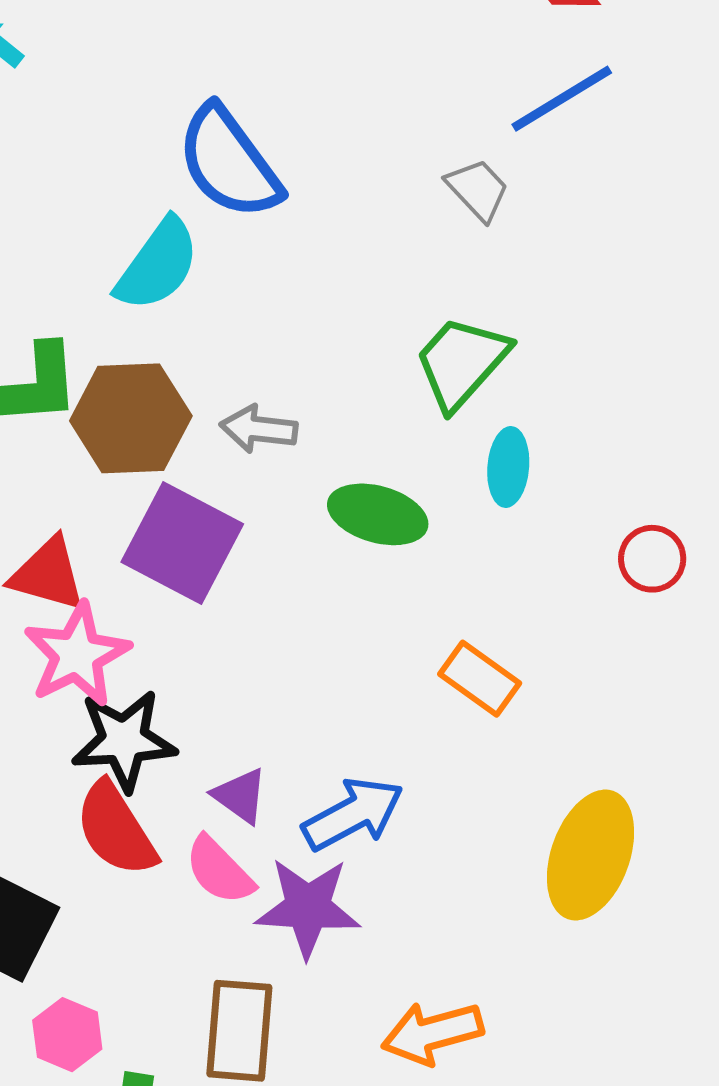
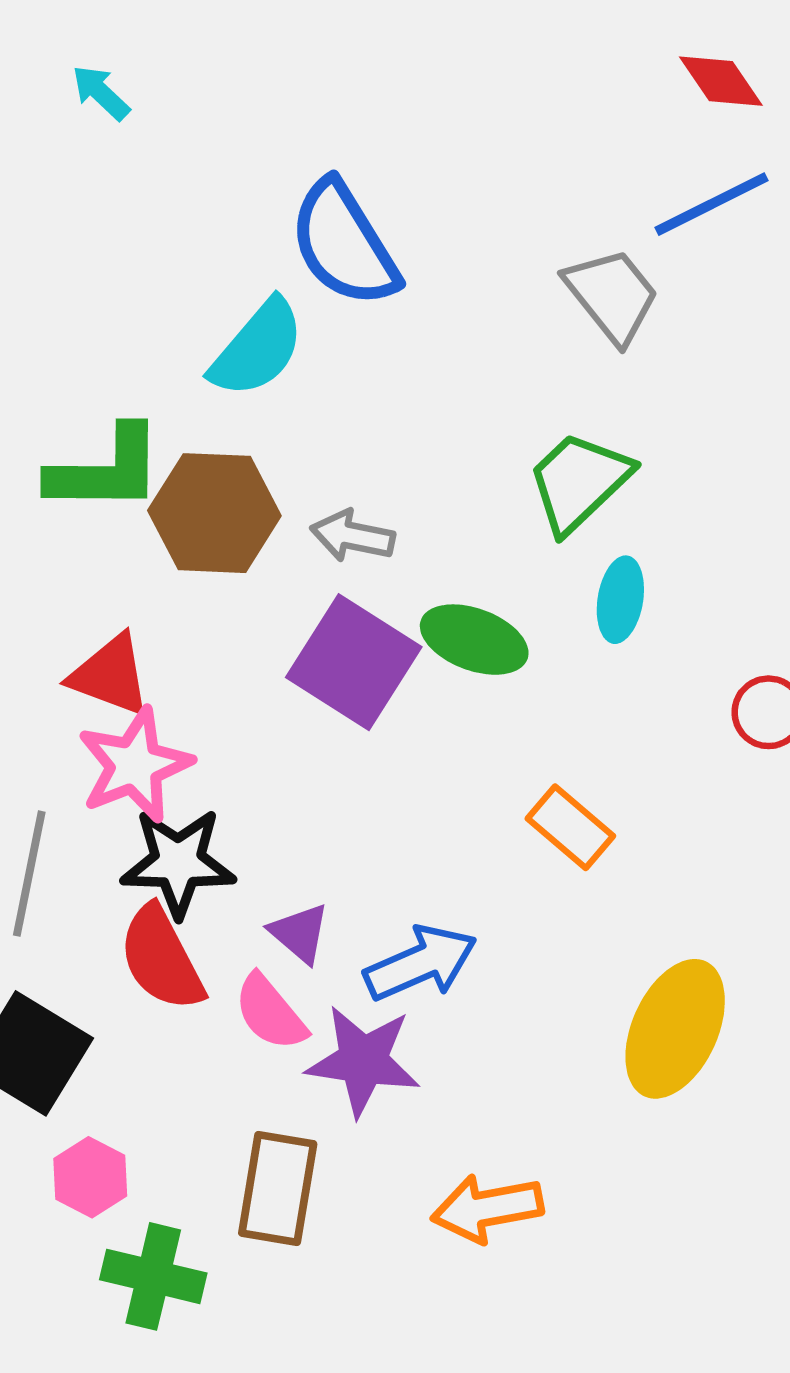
gray trapezoid: (478, 190) -> (612, 295), size x1.4
purple square: (182, 543) -> (354, 662), moved

